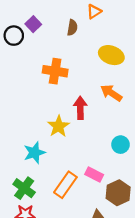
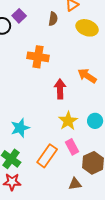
yellow ellipse: (111, 55) -> (87, 28), moved
yellow star: (59, 126) -> (68, 121), moved
pink rectangle: (94, 174) -> (72, 147), turned 35

